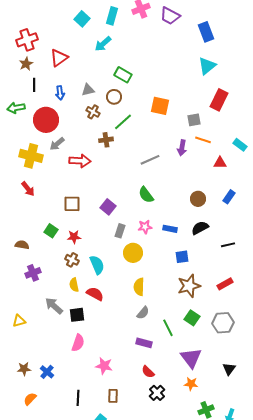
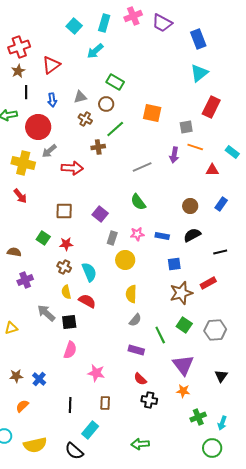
red rectangle: (225, 284) -> (208, 283), moved
black cross: (157, 393) -> (149, 400), turned -35

